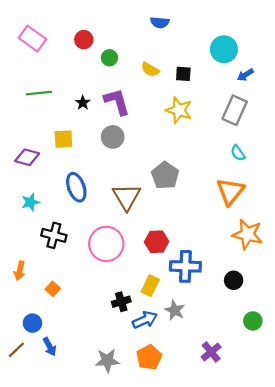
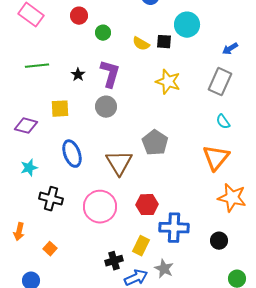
cyan circle: (224, 49) -> (187, 25), moved
black square: (183, 74) -> (164, 42), moved
purple L-shape: (117, 102) -> (110, 74), turned 32

